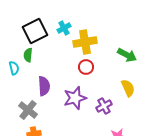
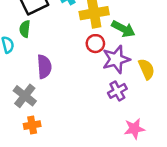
green arrow: (127, 55) -> (123, 29), moved
purple star: (75, 98) -> (116, 59), moved

